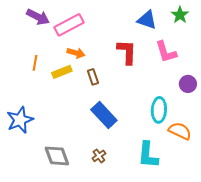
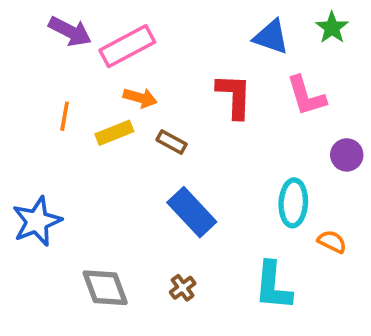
brown rectangle: (93, 77) -> (172, 142), turned -42
orange semicircle: (180, 131) -> (332, 242), size x0.7

